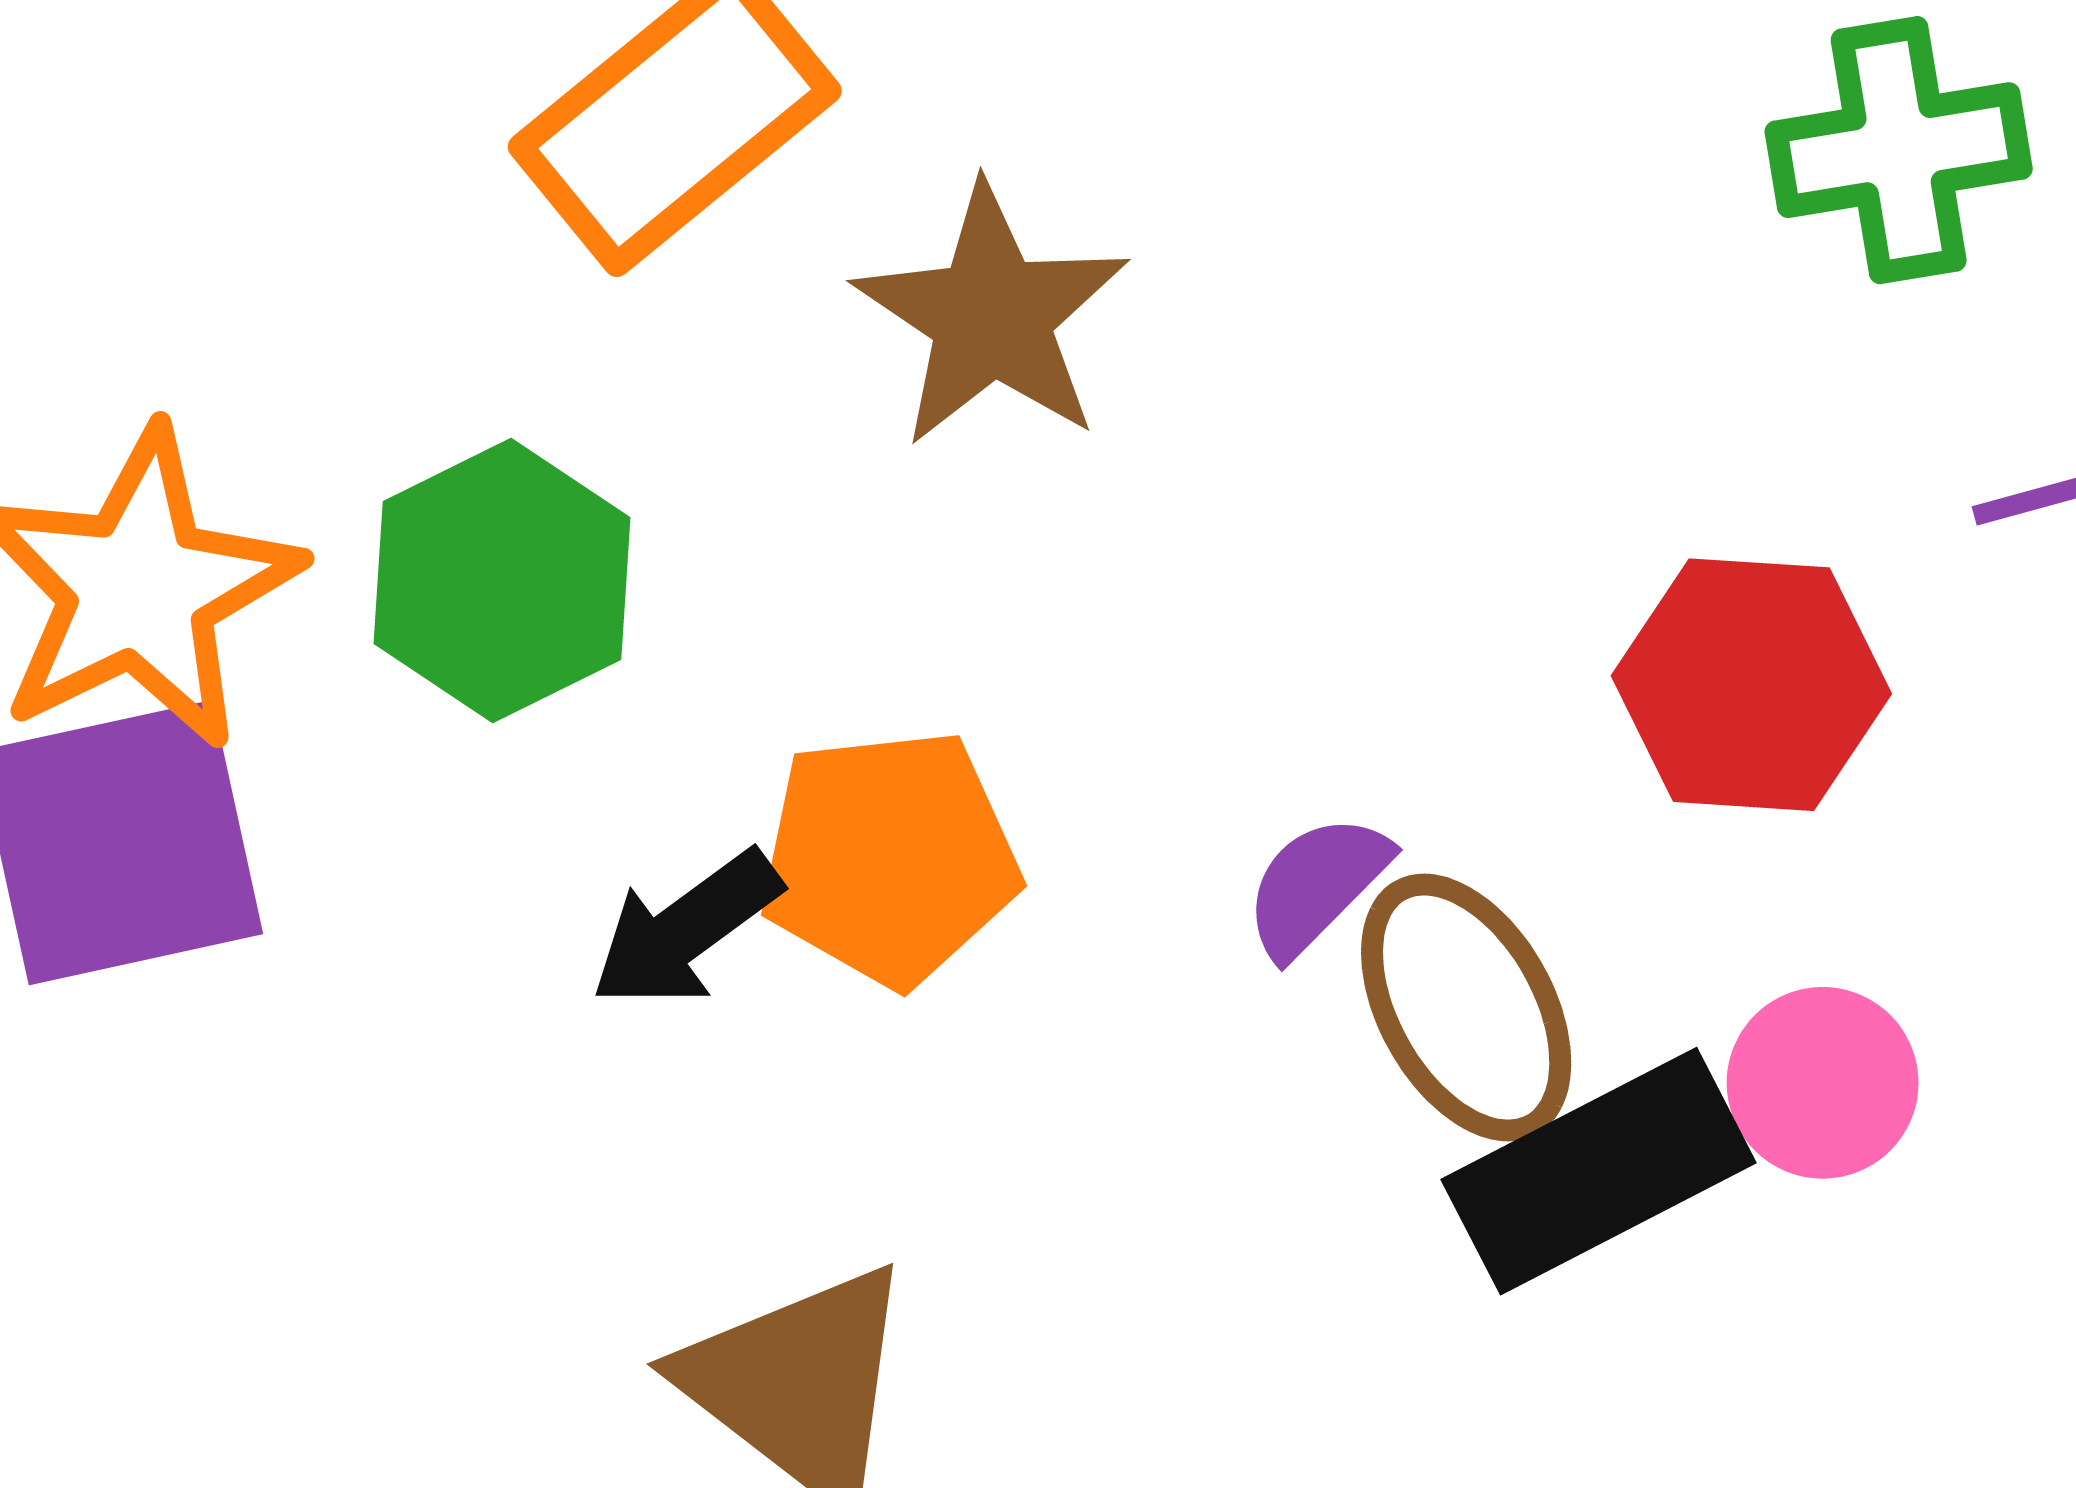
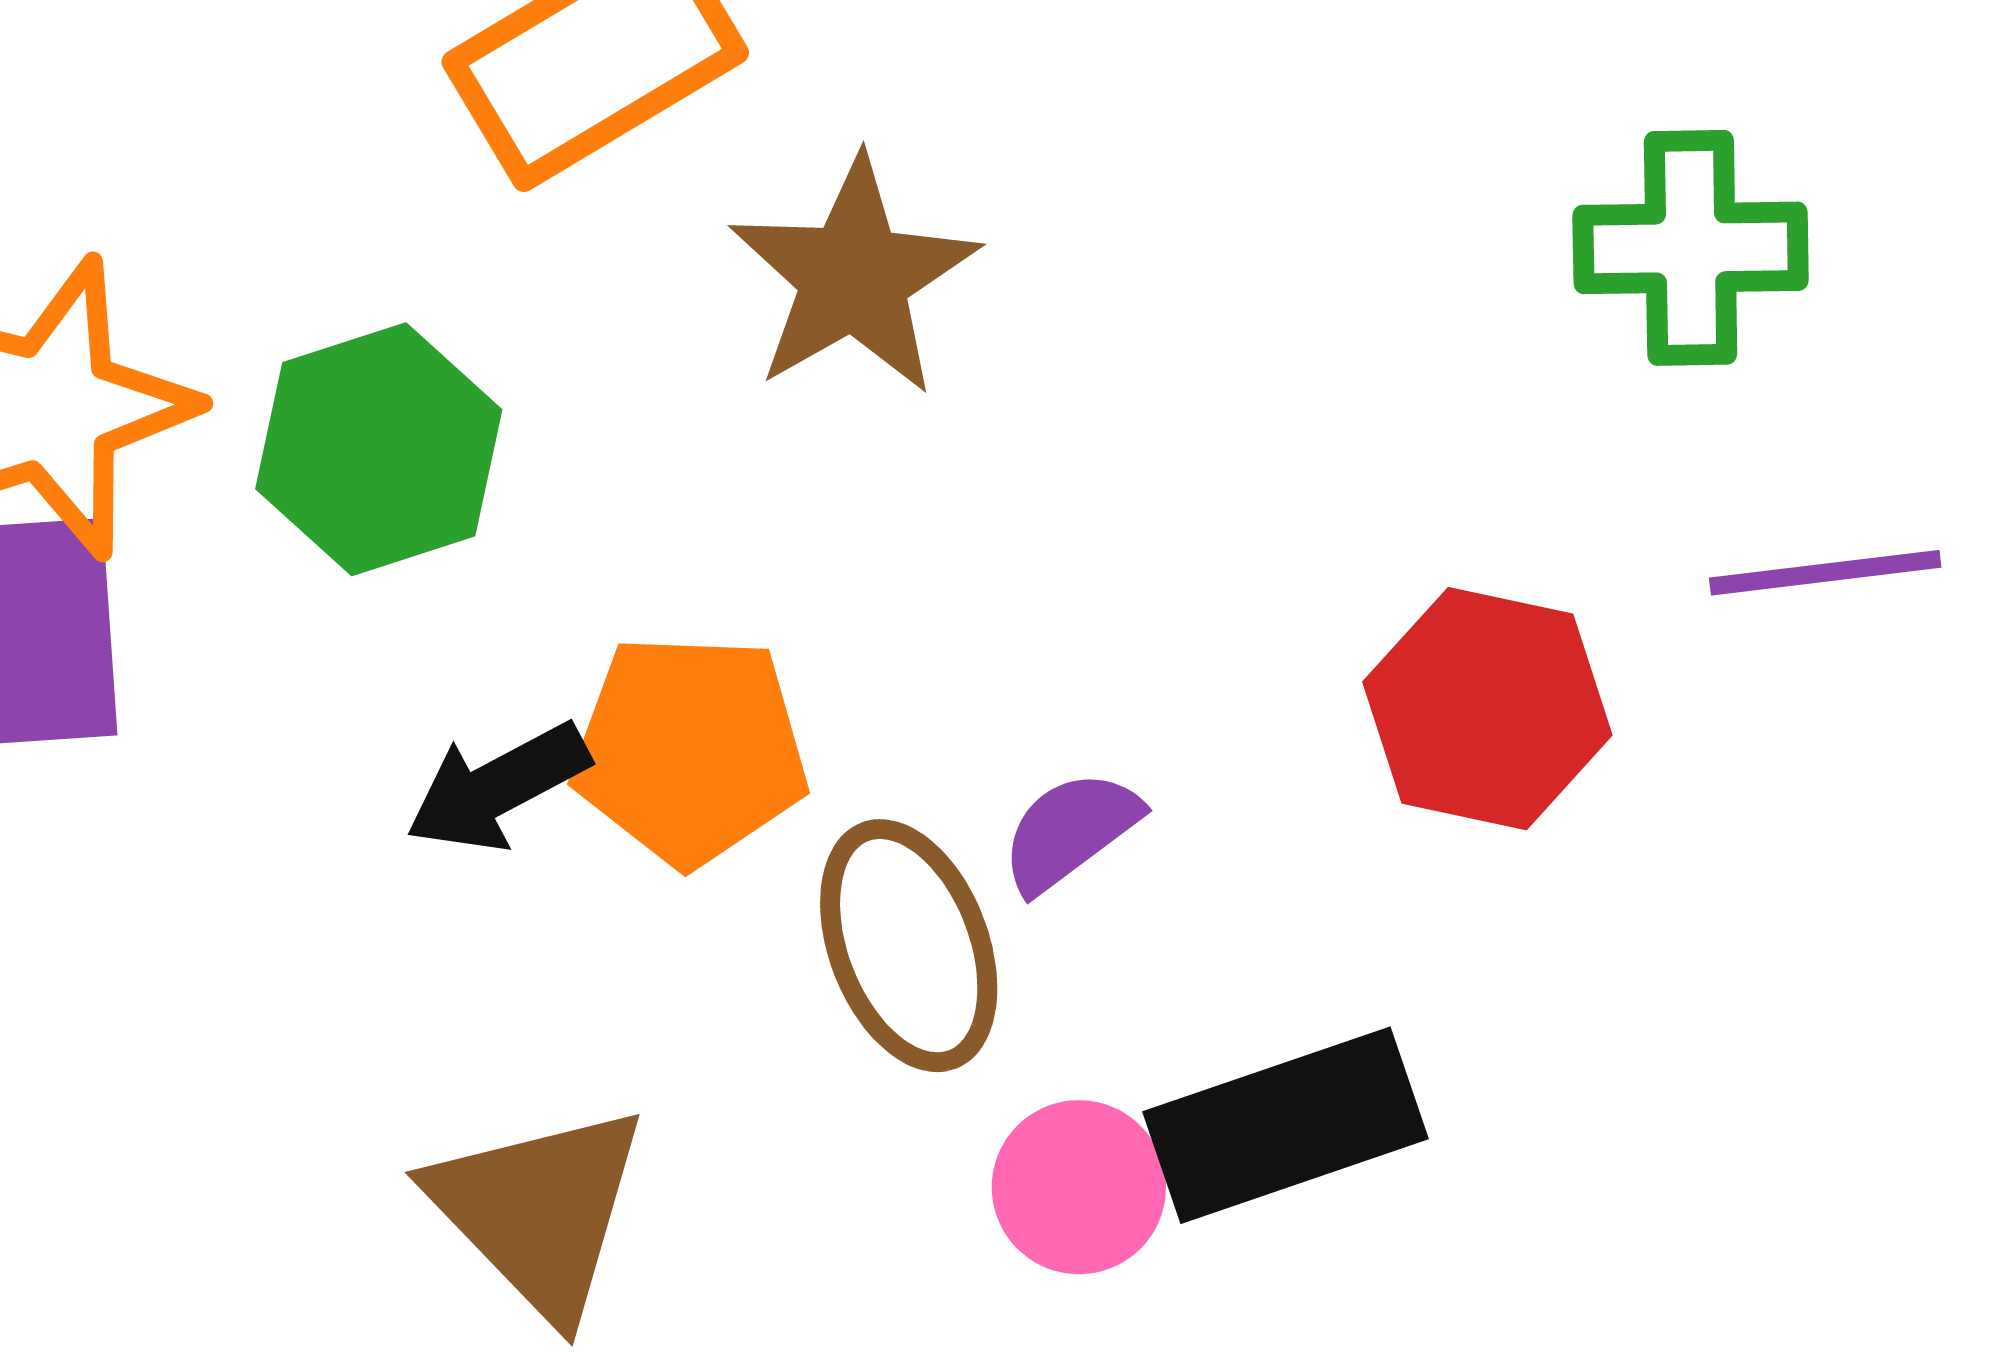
brown ellipse: (1466, 1008) -> (909, 946), moved
pink circle: (1823, 1083) -> (1079, 1187), moved

